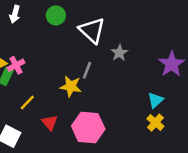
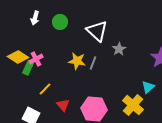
green circle: (56, 15) -> (60, 22), moved
yellow star: (71, 86) -> (77, 61), moved
yellow cross: (155, 123) -> (133, 105), moved, size x1.5

